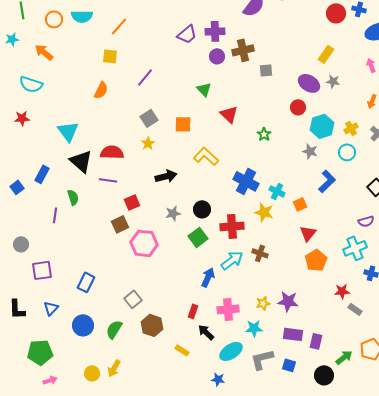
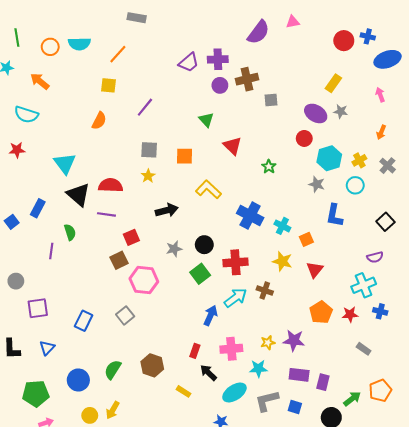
gray square: (149, 118) -> (149, 150), turned 36
blue L-shape: (327, 181) -> (334, 216), turned 145
yellow star: (264, 212) -> (282, 261), moved
orange pentagon: (316, 260) -> (321, 312), moved
red star: (342, 291) -> (350, 314), moved
gray square: (133, 299) -> (125, 315), moved
blue circle: (83, 325) -> (78, 380), moved

